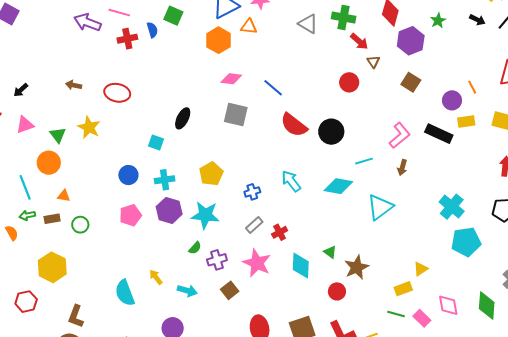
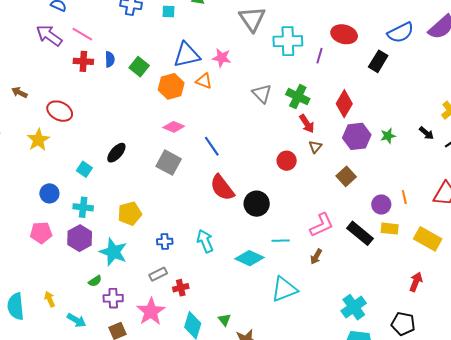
green square: (173, 16) -> (139, 67), moved
green star: (438, 21) -> (388, 136), moved
yellow star: (89, 127) -> (38, 140), moved

